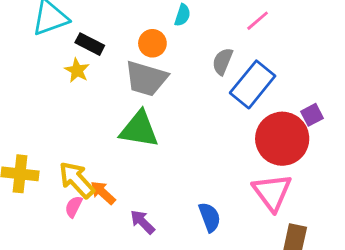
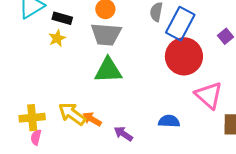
yellow star: (77, 70) -> (57, 38), turned 30
red circle: (282, 139) -> (184, 56), moved
pink semicircle: (74, 207) -> (36, 137), moved
blue semicircle: (210, 217) -> (169, 121), turned -55

